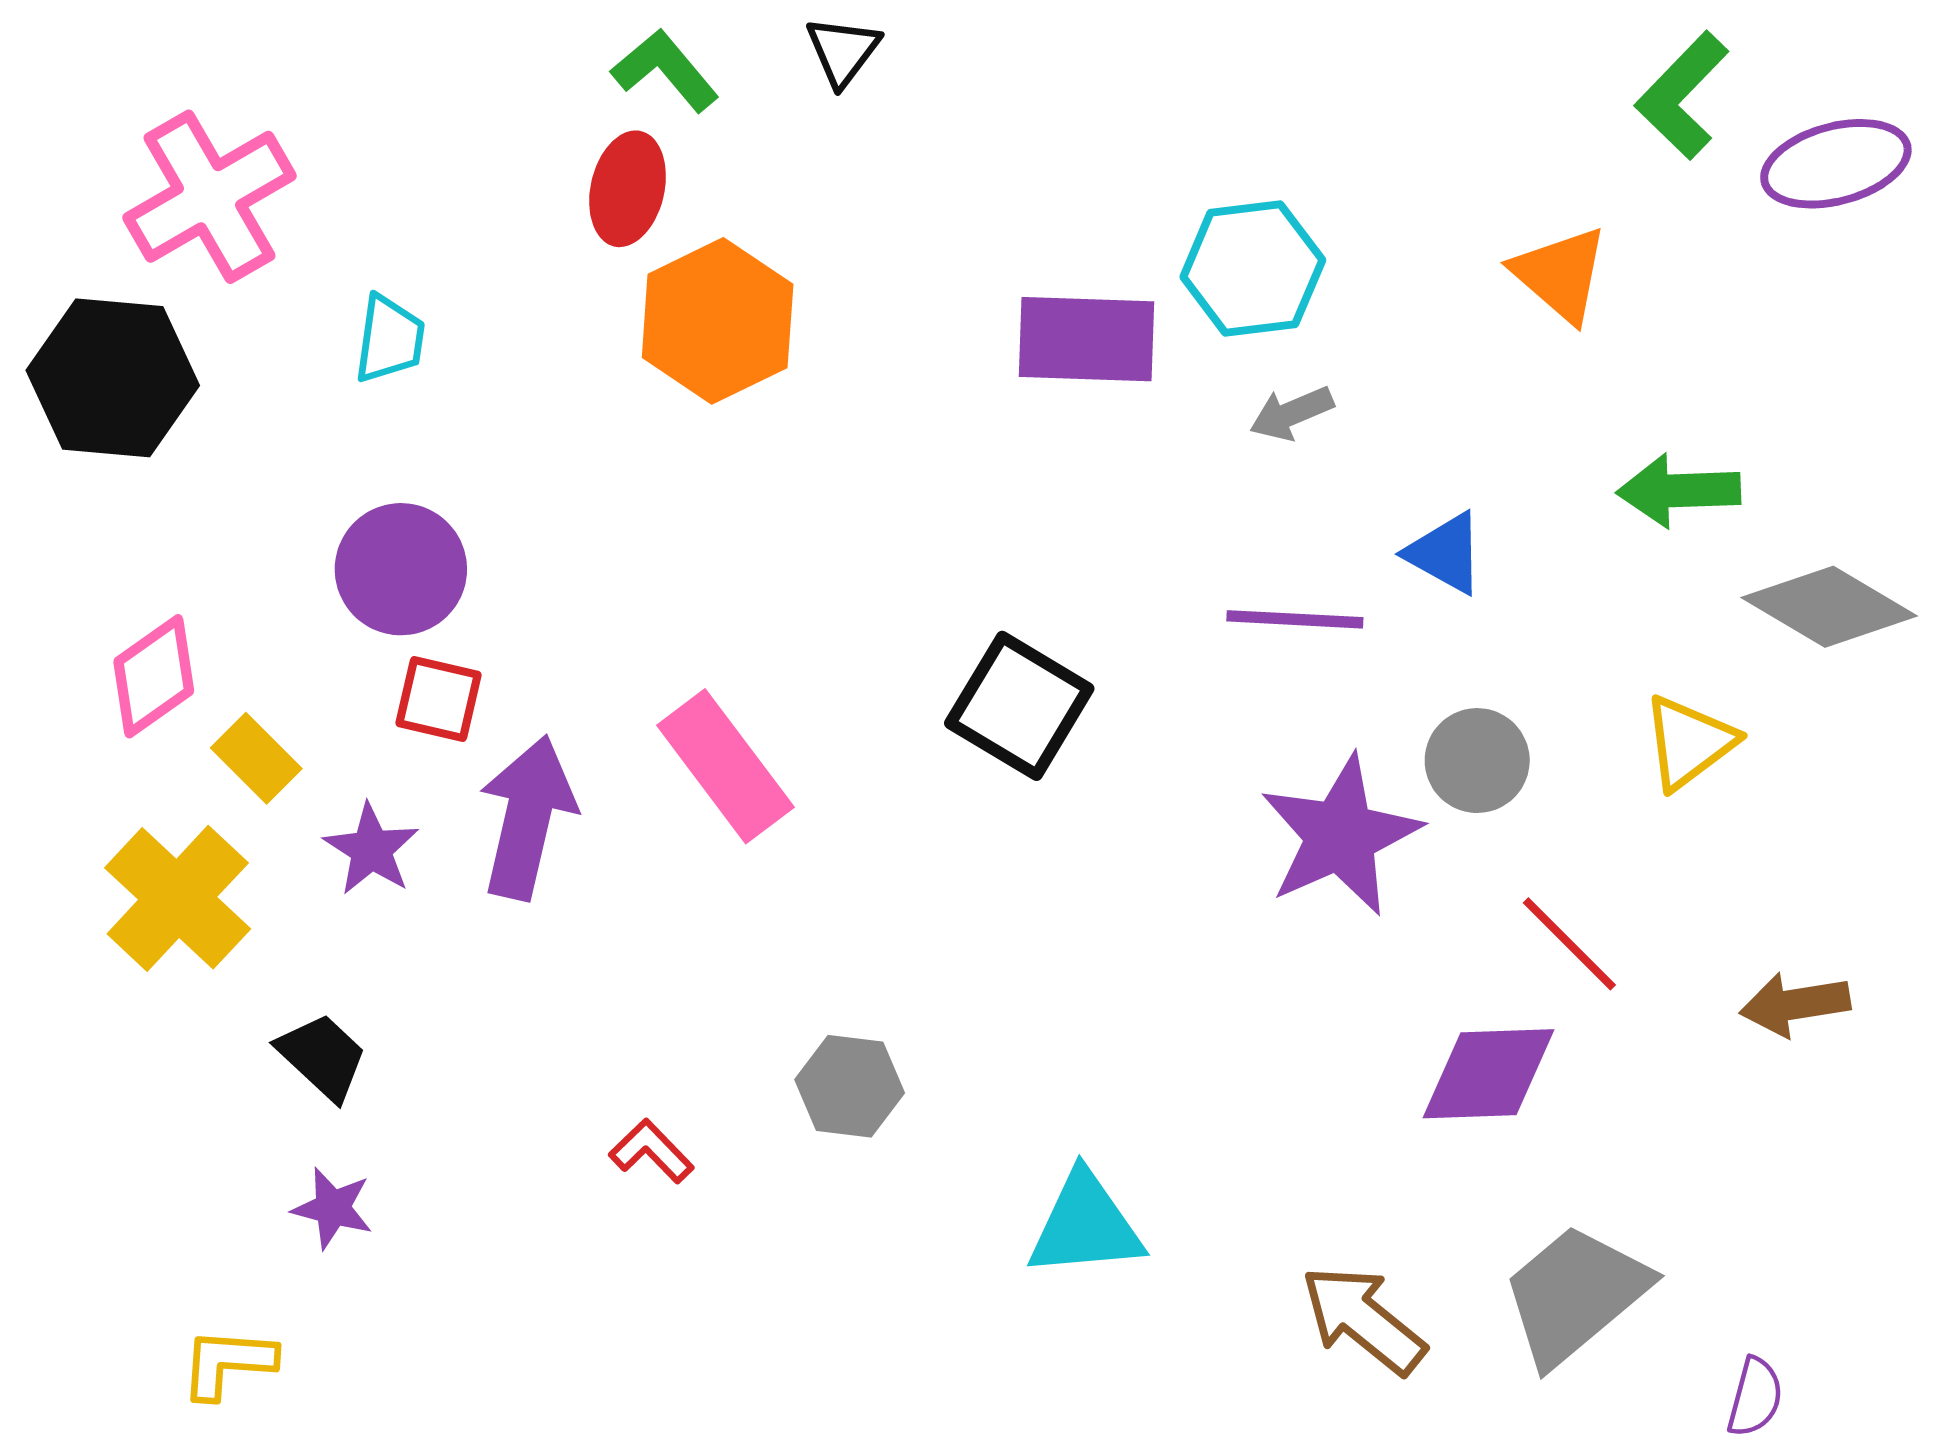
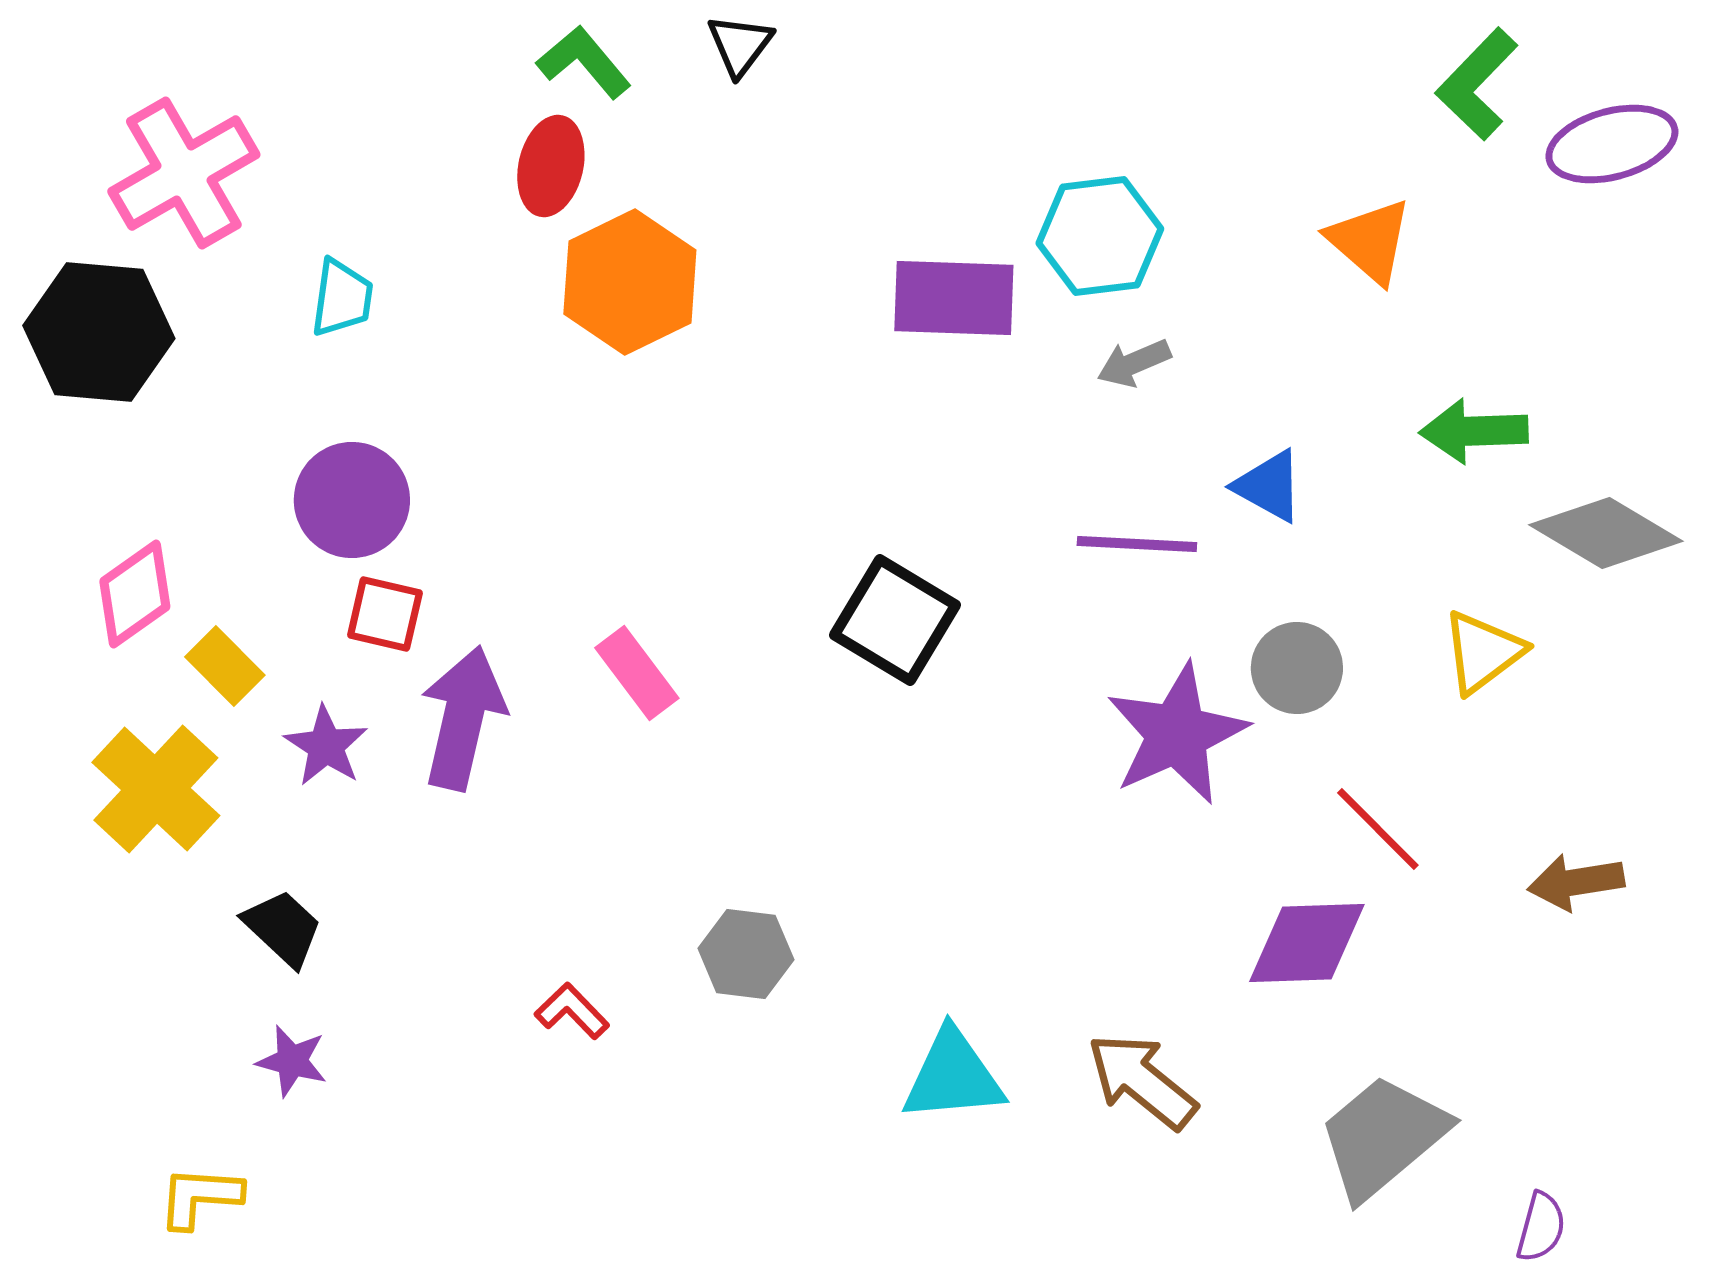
pink rectangle: (725, 766) -> (637, 673), size x0.7
brown arrow: (1363, 1320) -> (1142, 1081), moved

